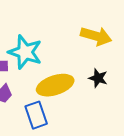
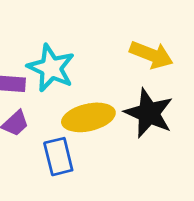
black star: (98, 78) -> (149, 113), size x1.8

